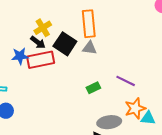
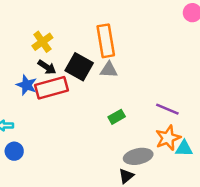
yellow cross: (43, 28) -> (42, 42), moved
blue star: (20, 56) -> (27, 85), turned 30
purple line: (126, 81) -> (167, 109), moved

